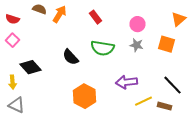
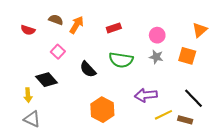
red rectangle: (96, 17) -> (114, 28), turned -72
pink square: (12, 40) -> (58, 52), moved

